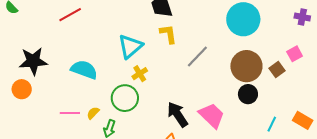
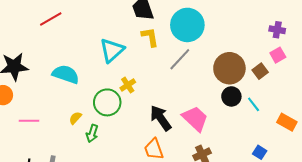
purple cross: (302, 17) -> (277, 30), moved
cyan circle: (243, 19) -> (187, 25), moved
yellow cross: (140, 74) -> (128, 85), moved
pink line: (70, 113) -> (29, 121), moved
cyan line: (272, 124) -> (254, 104), moved, turned -63

